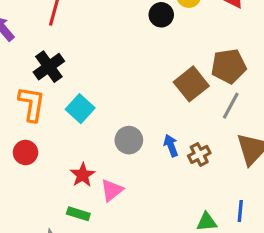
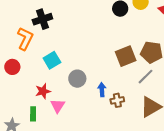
cyan square: (80, 109) -> (52, 60), moved
pink triangle: (112, 190) -> (58, 106), turned -35
green rectangle: (78, 214) -> (33, 114), turned 56

